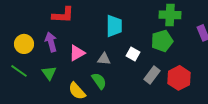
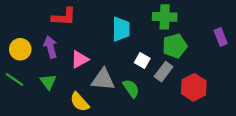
green cross: (170, 15) -> (165, 17), moved
gray triangle: (104, 59) -> (103, 80), moved, size x1.6
gray rectangle: (152, 75) -> (164, 72), moved
green semicircle: (99, 81) -> (131, 88), moved

